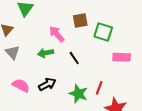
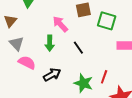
green arrow: (46, 53) -> (50, 43), turned -77
pink semicircle: (21, 85) -> (27, 62), moved

